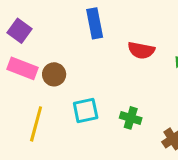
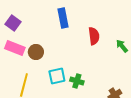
red semicircle: (141, 50) -> (94, 36), turned -108
green cross: (131, 118) -> (77, 81), moved

